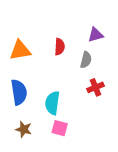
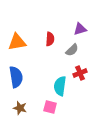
gray semicircle: (86, 60) -> (72, 50), turned 32
cyan semicircle: (52, 103) -> (60, 86), moved

